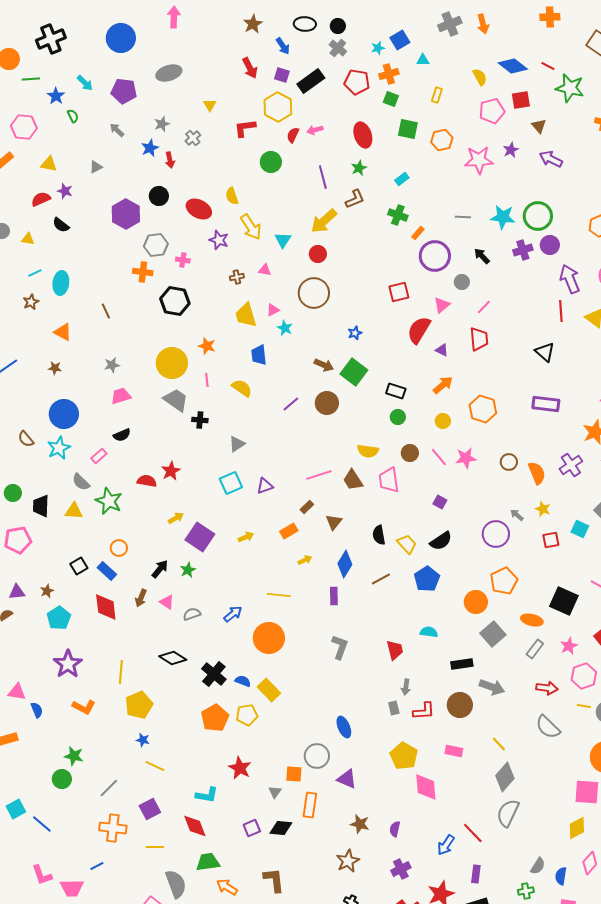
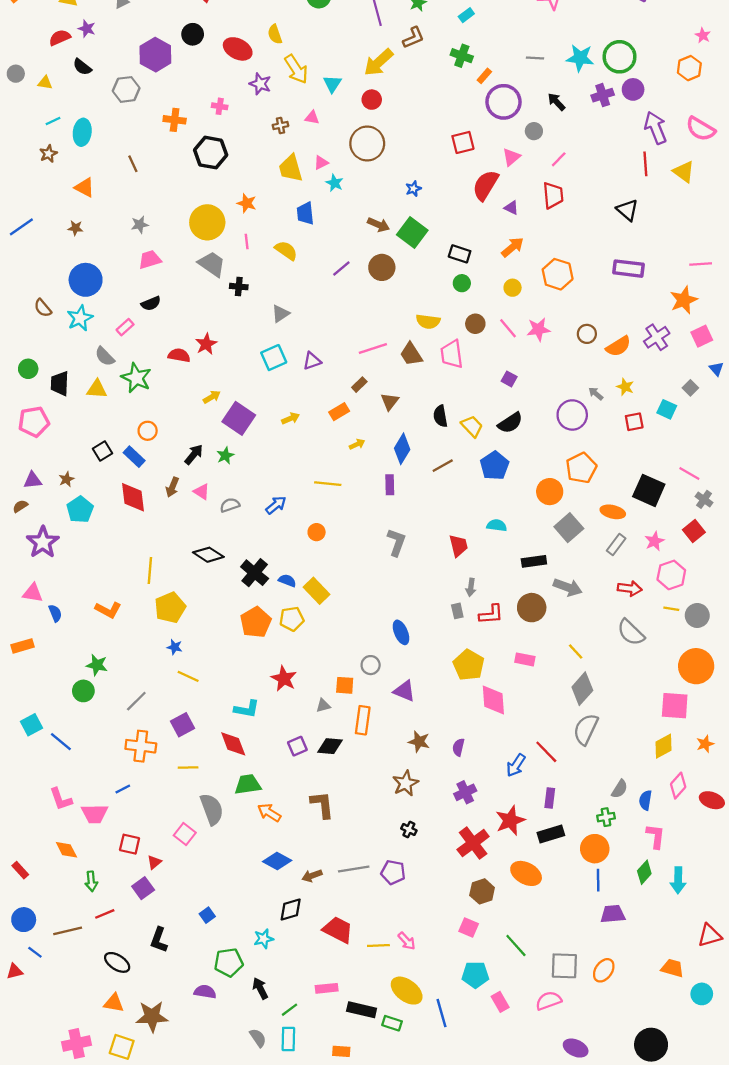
gray hexagon: (156, 245) -> (126, 89), moved
orange semicircle: (537, 473) -> (618, 346), turned 80
orange circle: (269, 638) -> (317, 532), size x0.5
purple star: (68, 664) -> (43, 542), moved
gray circle: (317, 756) -> (371, 665), size x0.7
gray triangle: (275, 792) -> (323, 706), turned 40

